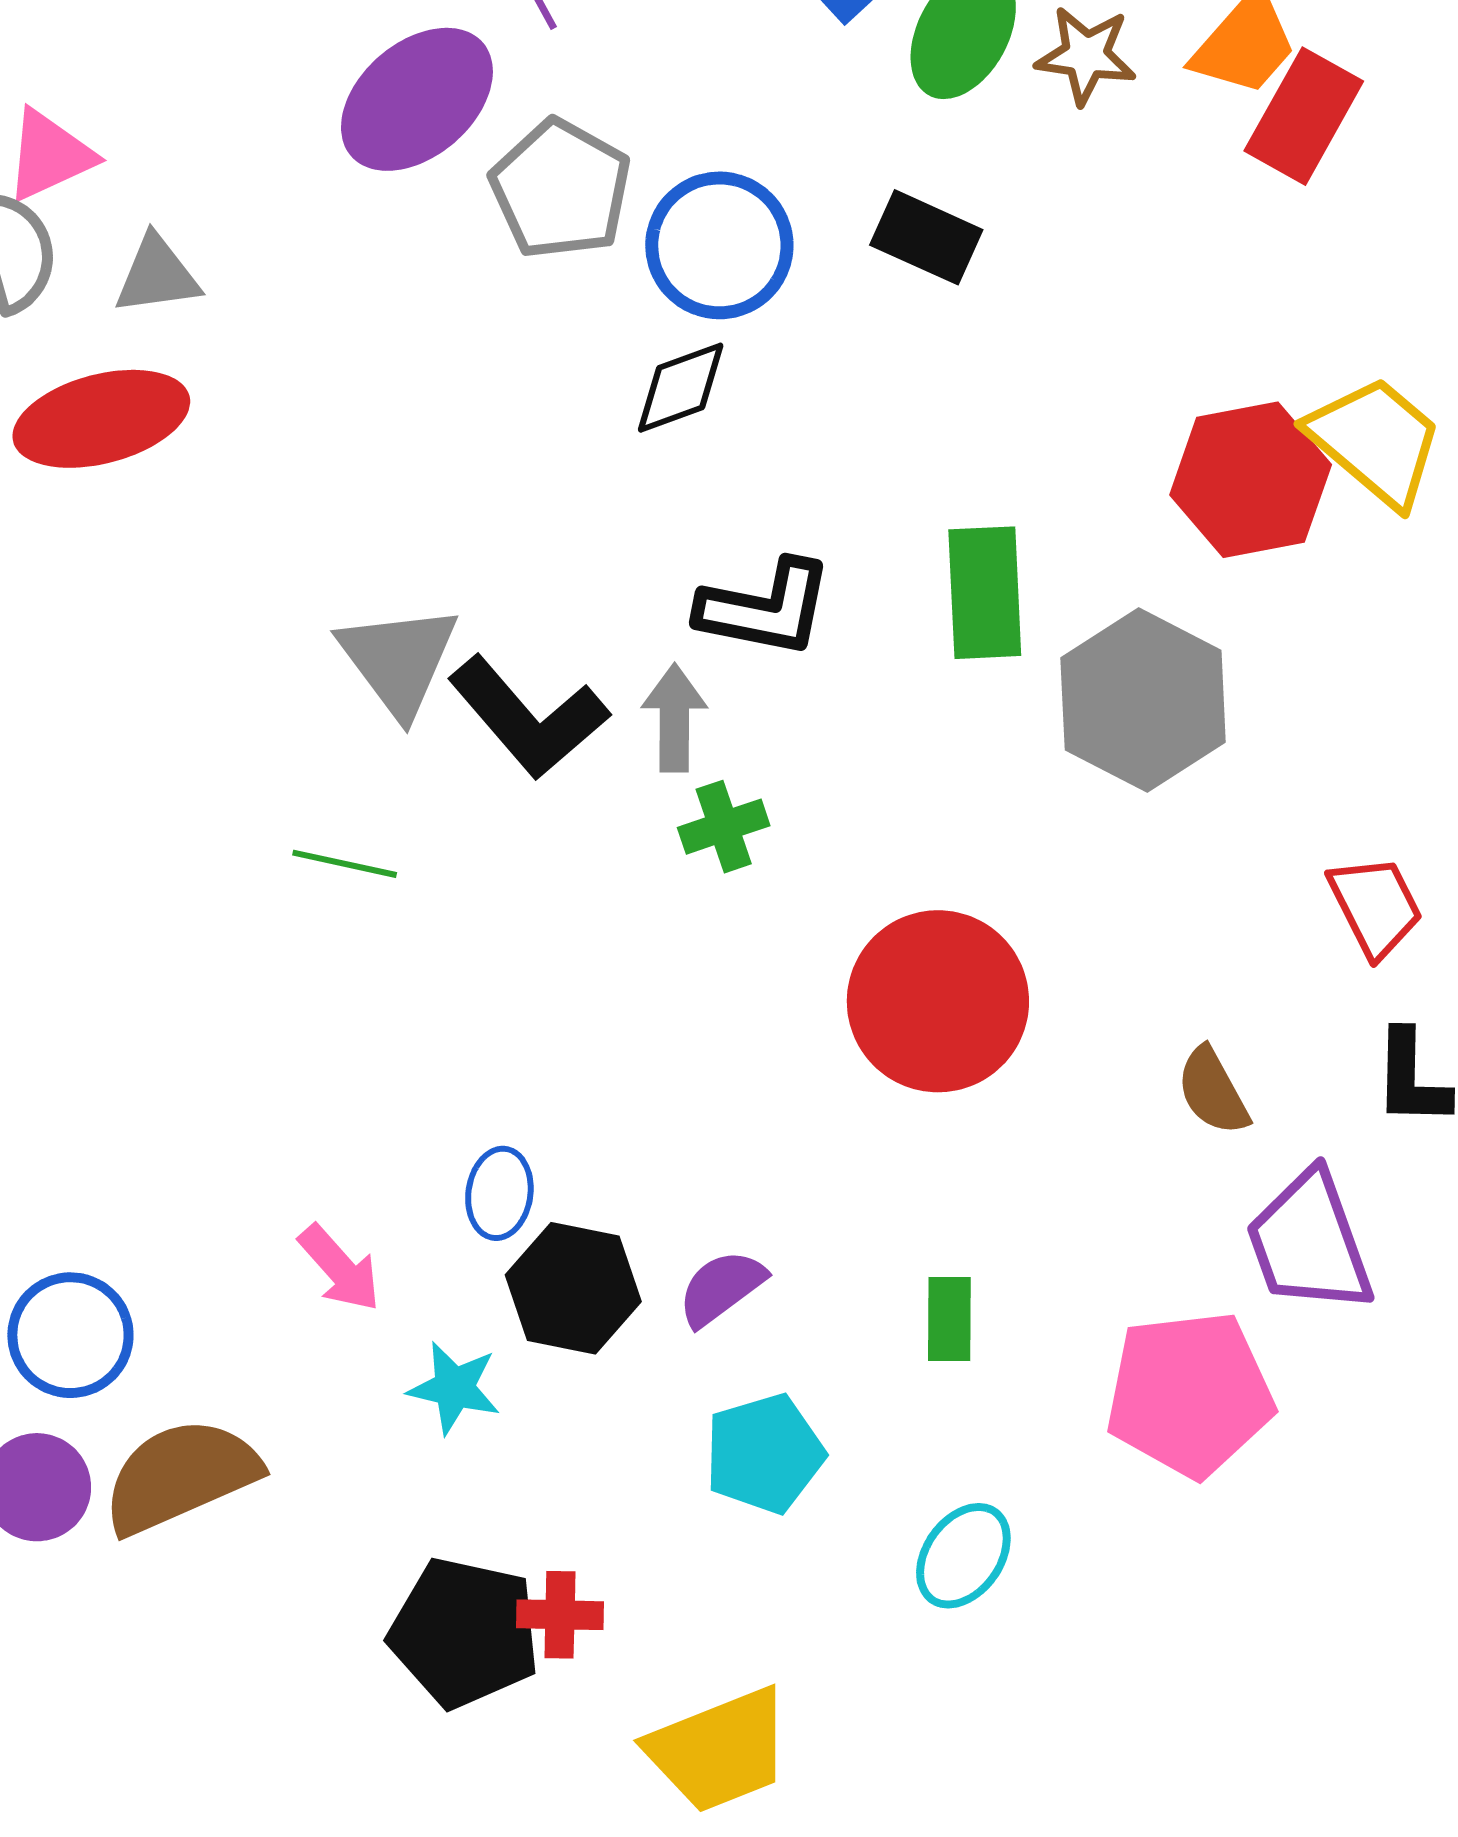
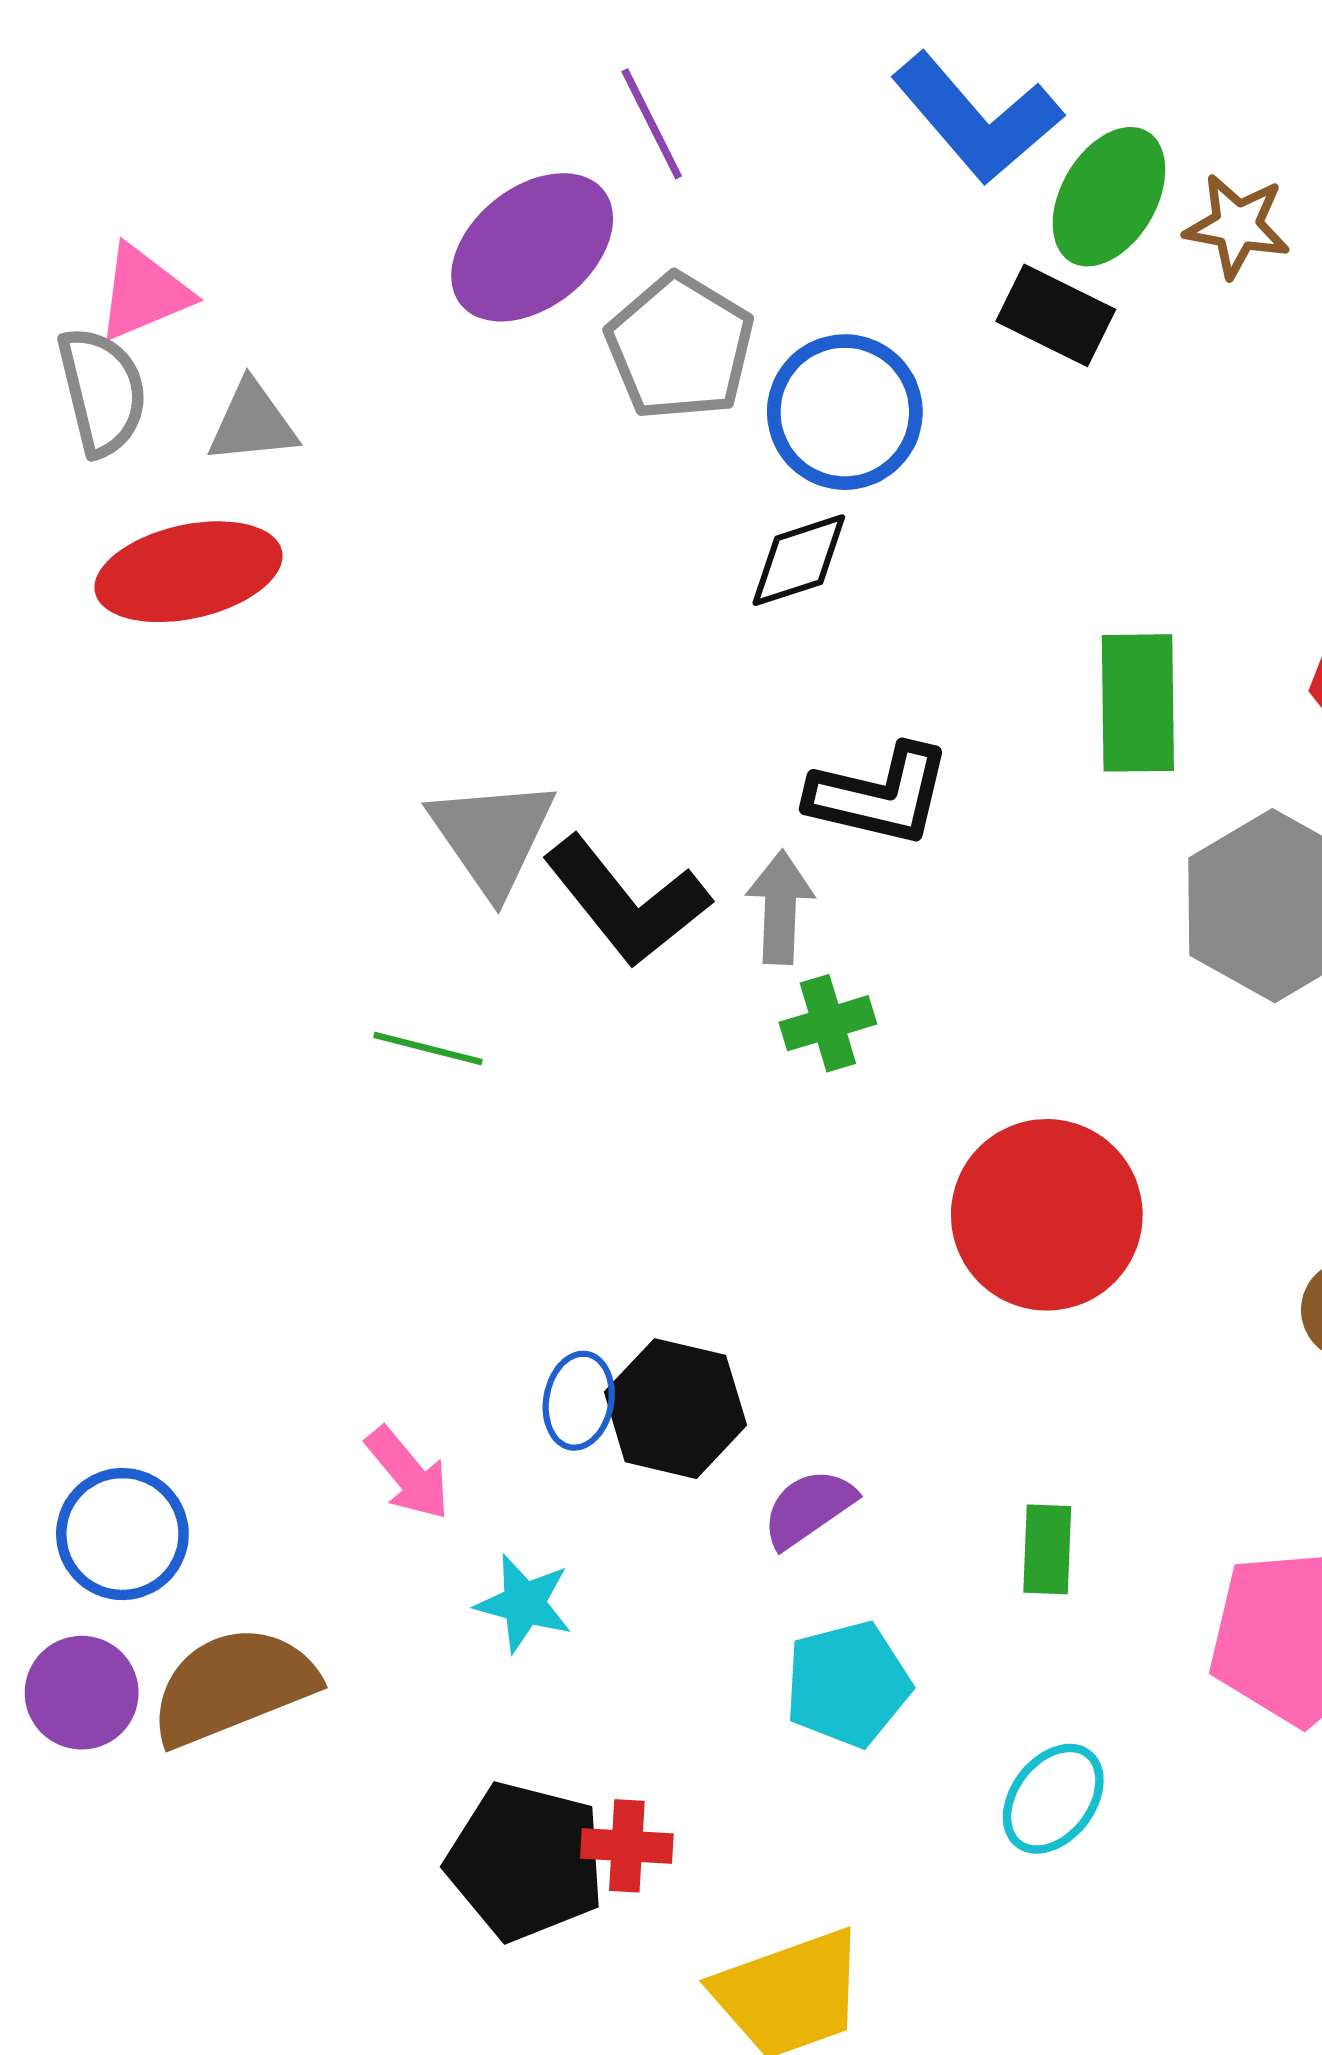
black rectangle: (926, 237) -> (1056, 315), moved
green rectangle: (985, 593) -> (1138, 703), moved
black hexagon: (573, 1288) -> (675, 1409), moved

